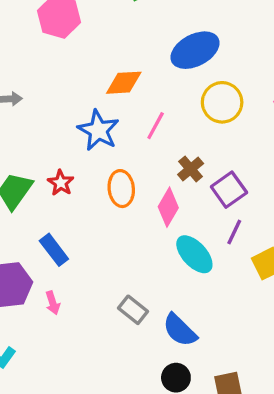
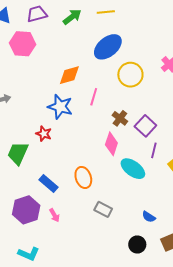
red star: (61, 183) -> (44, 134), moved
orange ellipse: (121, 189) -> (83, 177), moved
blue semicircle: (180, 330) -> (149, 217), moved, size x0.6

